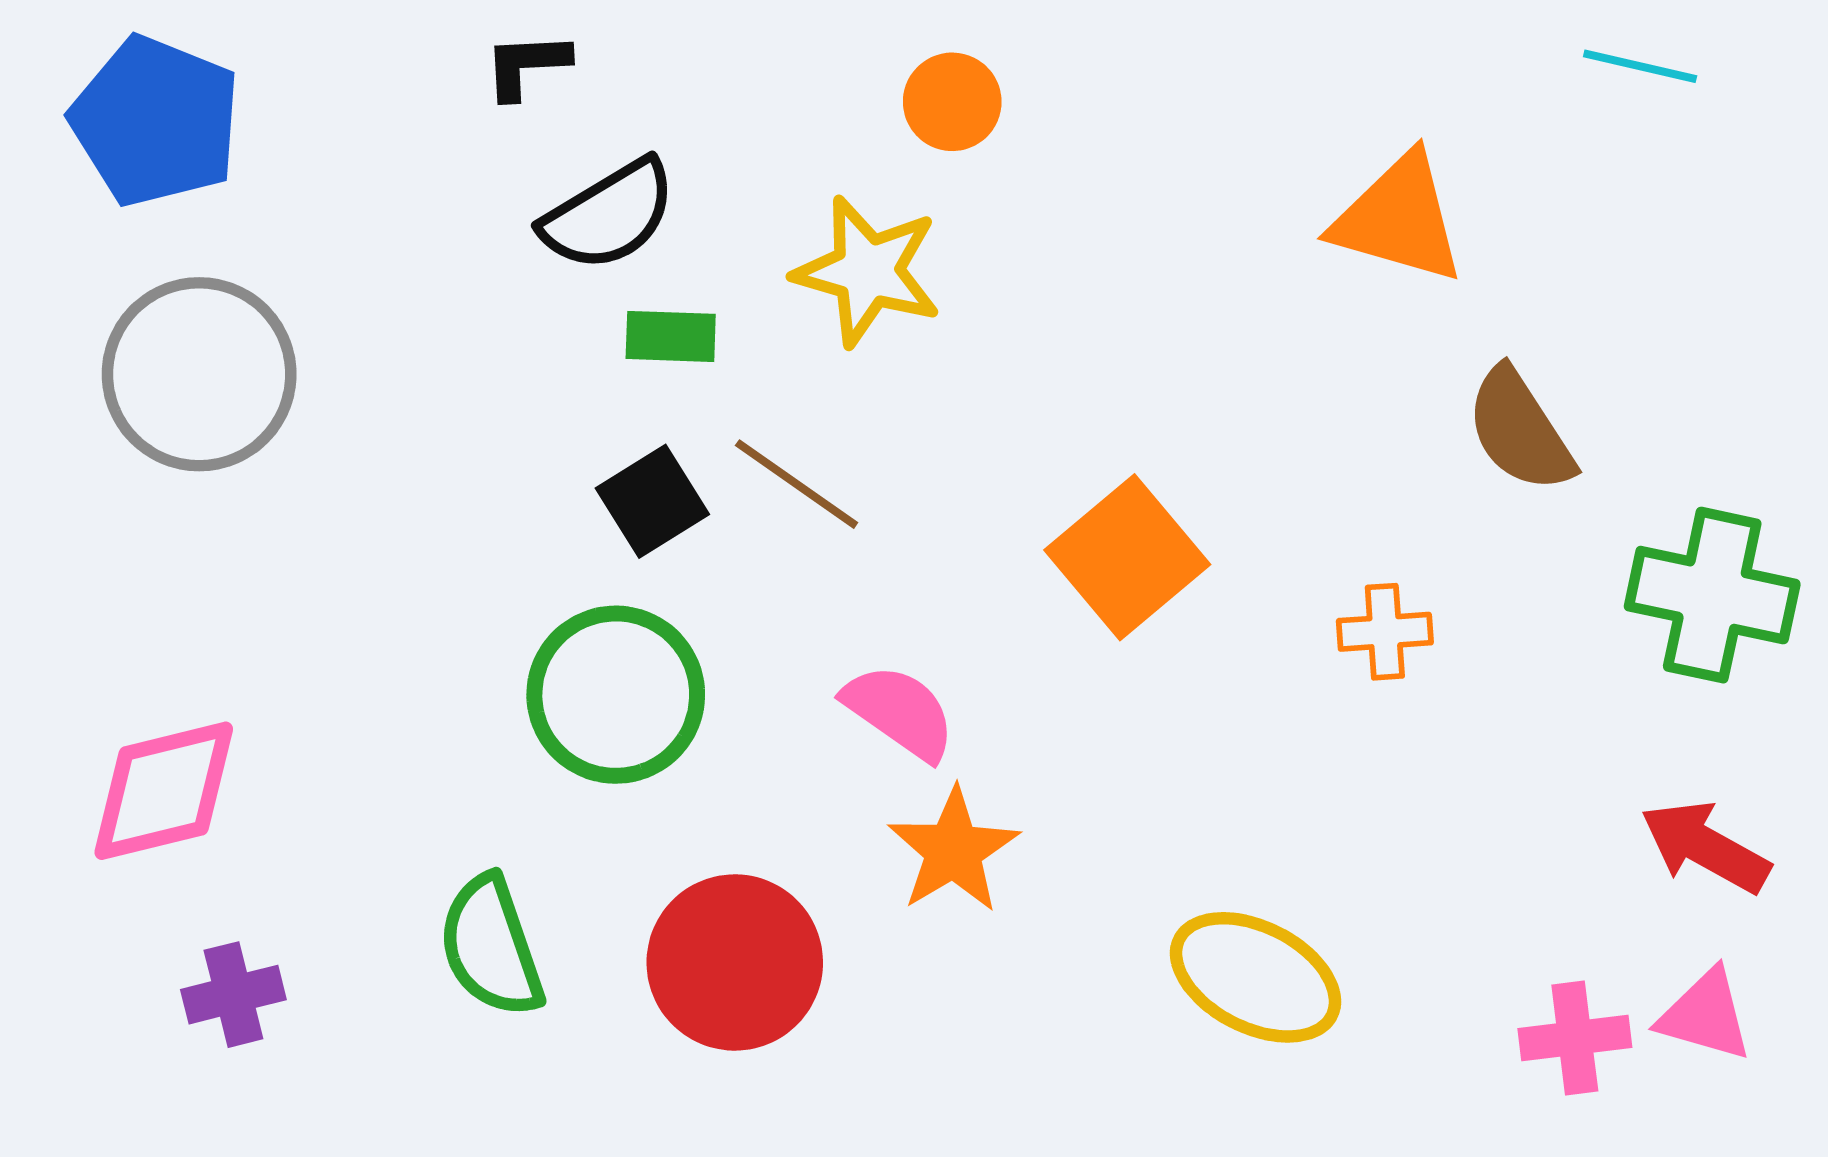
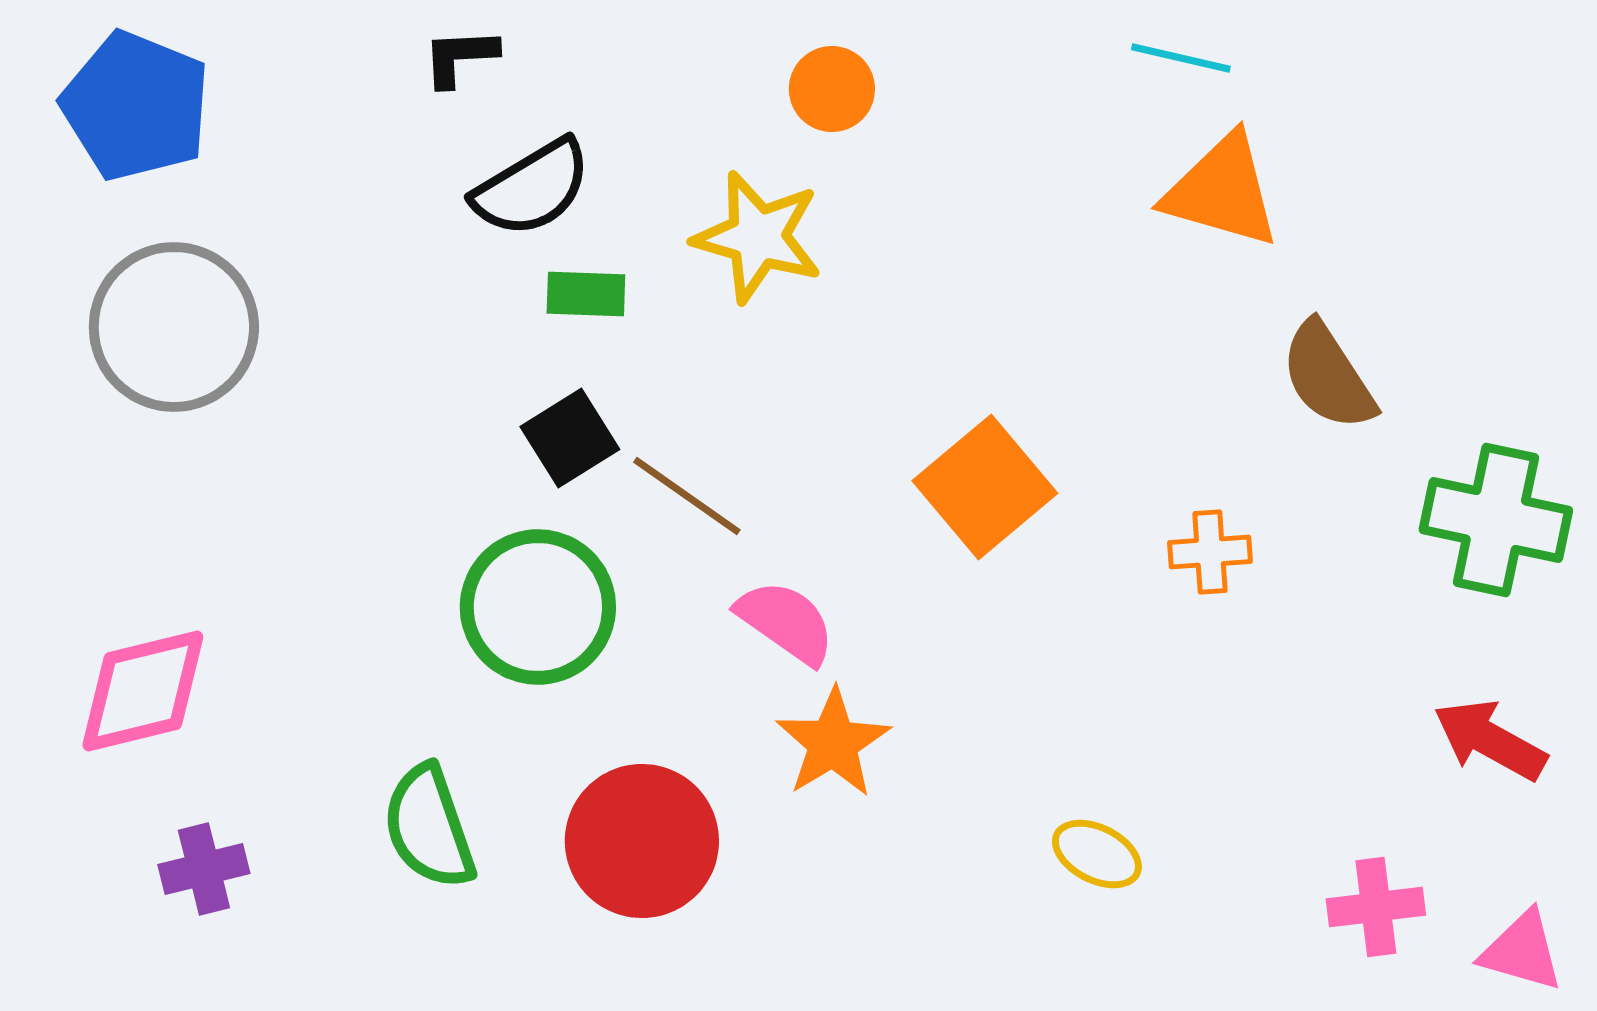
cyan line: (1640, 66) -> (1181, 58), moved
brown line: (797, 484) -> (687, 496), moved
yellow ellipse: (1256, 977) -> (1097, 854), size x0.6
pink triangle: (1705, 1015) -> (1522, 951), moved

